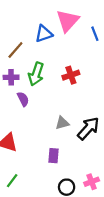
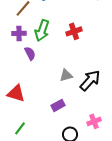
purple rectangle: (54, 156) -> (58, 105), turned 56
pink cross: (92, 182) -> (94, 121), moved

